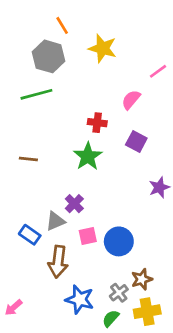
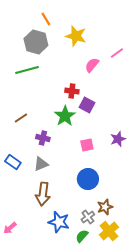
pink semicircle: (131, 100) -> (92, 65), moved
purple square: (136, 142) -> (87, 105), moved
brown line: (28, 159) -> (21, 118), turned -40
purple cross: (74, 204) -> (43, 138), moved, turned -32
blue rectangle: (30, 235) -> (13, 162), moved
pink square: (88, 236) -> (87, 145), moved
yellow cross: (147, 312) -> (109, 231), turned -30

